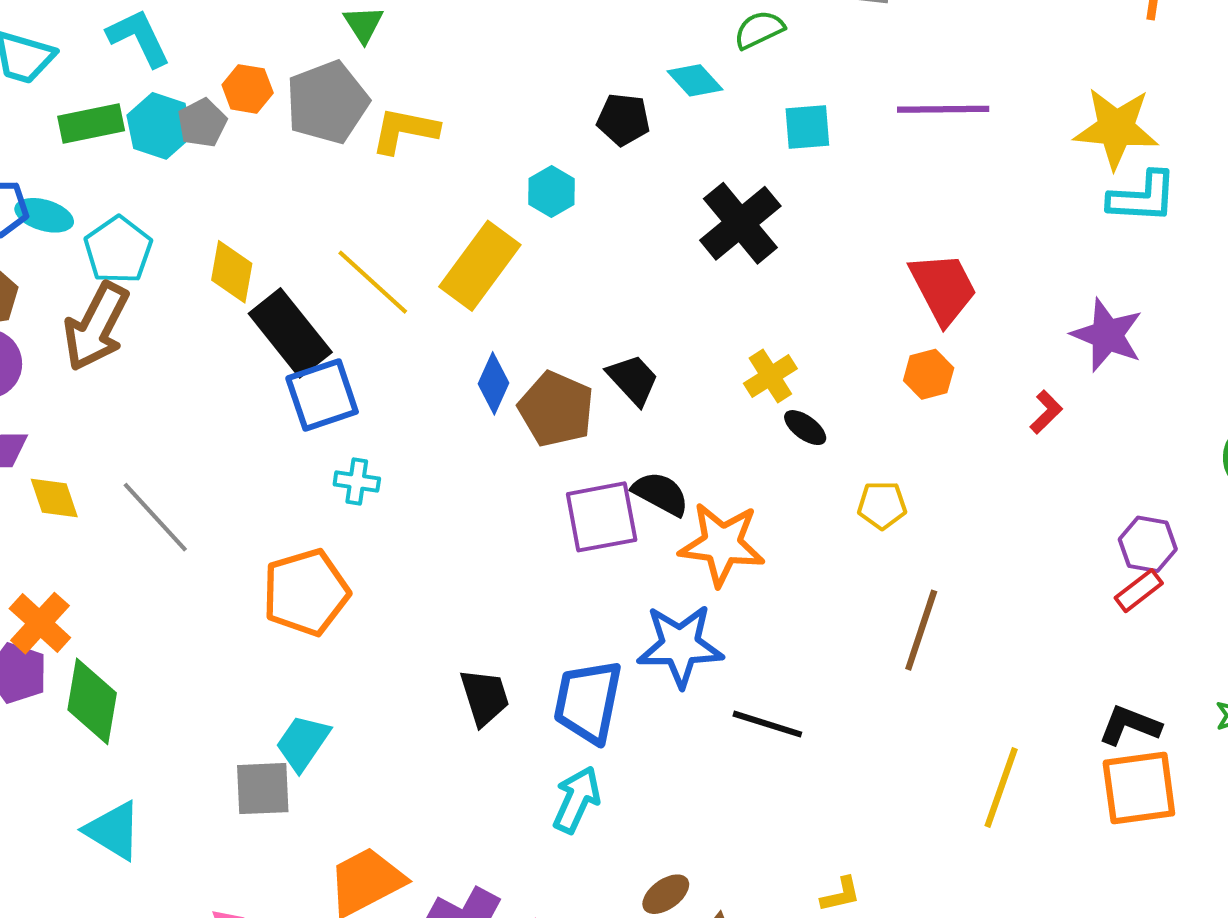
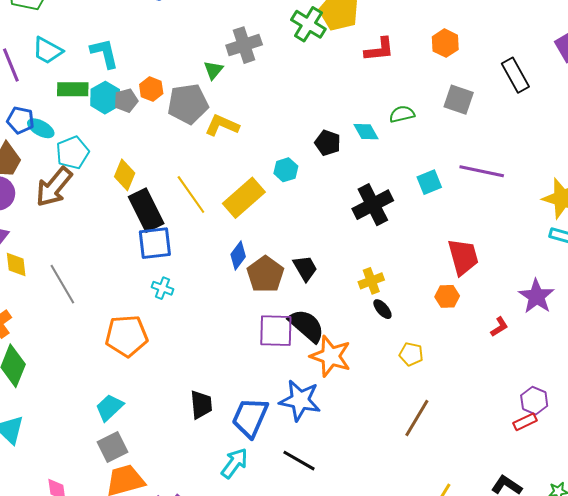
cyan square: (807, 127) -> (429, 182), moved, turned -30
black semicircle: (661, 494) -> (306, 326), size x1.4
black line: (767, 724) -> (299, 461), moved
gray square: (263, 789) -> (112, 447), moved, turned -36

